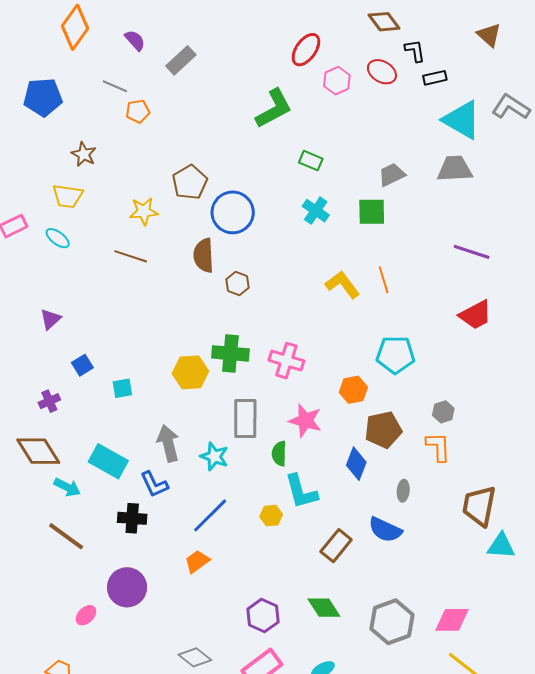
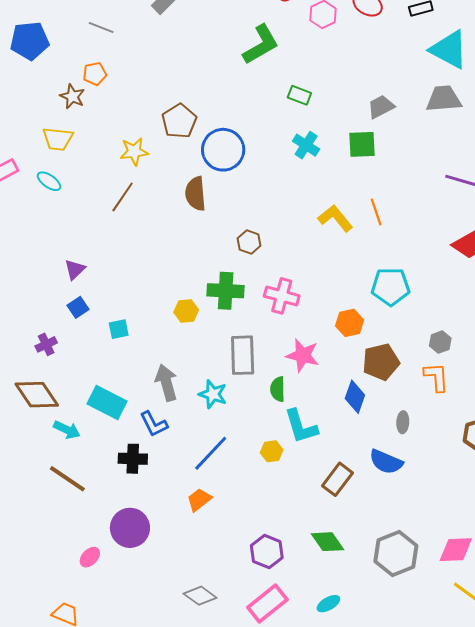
orange pentagon: (138, 111) -> (95, 74), moved
brown line: (131, 256) -> (123, 197), turned -72
brown hexagon: (238, 283) -> (249, 242), moved
purple triangle: (50, 319) -> (75, 269), moved
yellow hexagon: (190, 372) -> (186, 311), size x0.7

